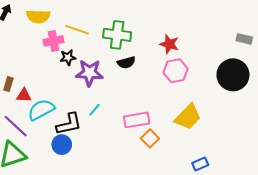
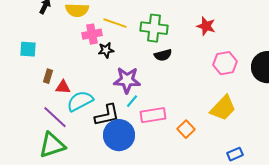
red star: (169, 44) -> (206, 26), moved
pink hexagon: (176, 71) -> (225, 63), moved
purple star: (89, 73) -> (127, 80), moved
pink rectangle: (137, 120) -> (153, 115), moved
blue circle: (62, 145) -> (119, 135), moved, size x1.6

